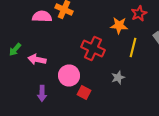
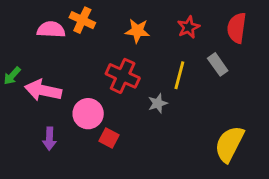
orange star: (119, 26) -> (137, 31), moved
pink arrow: (37, 60) -> (43, 90), size x1.4
gray star: (118, 78) -> (158, 103), moved

